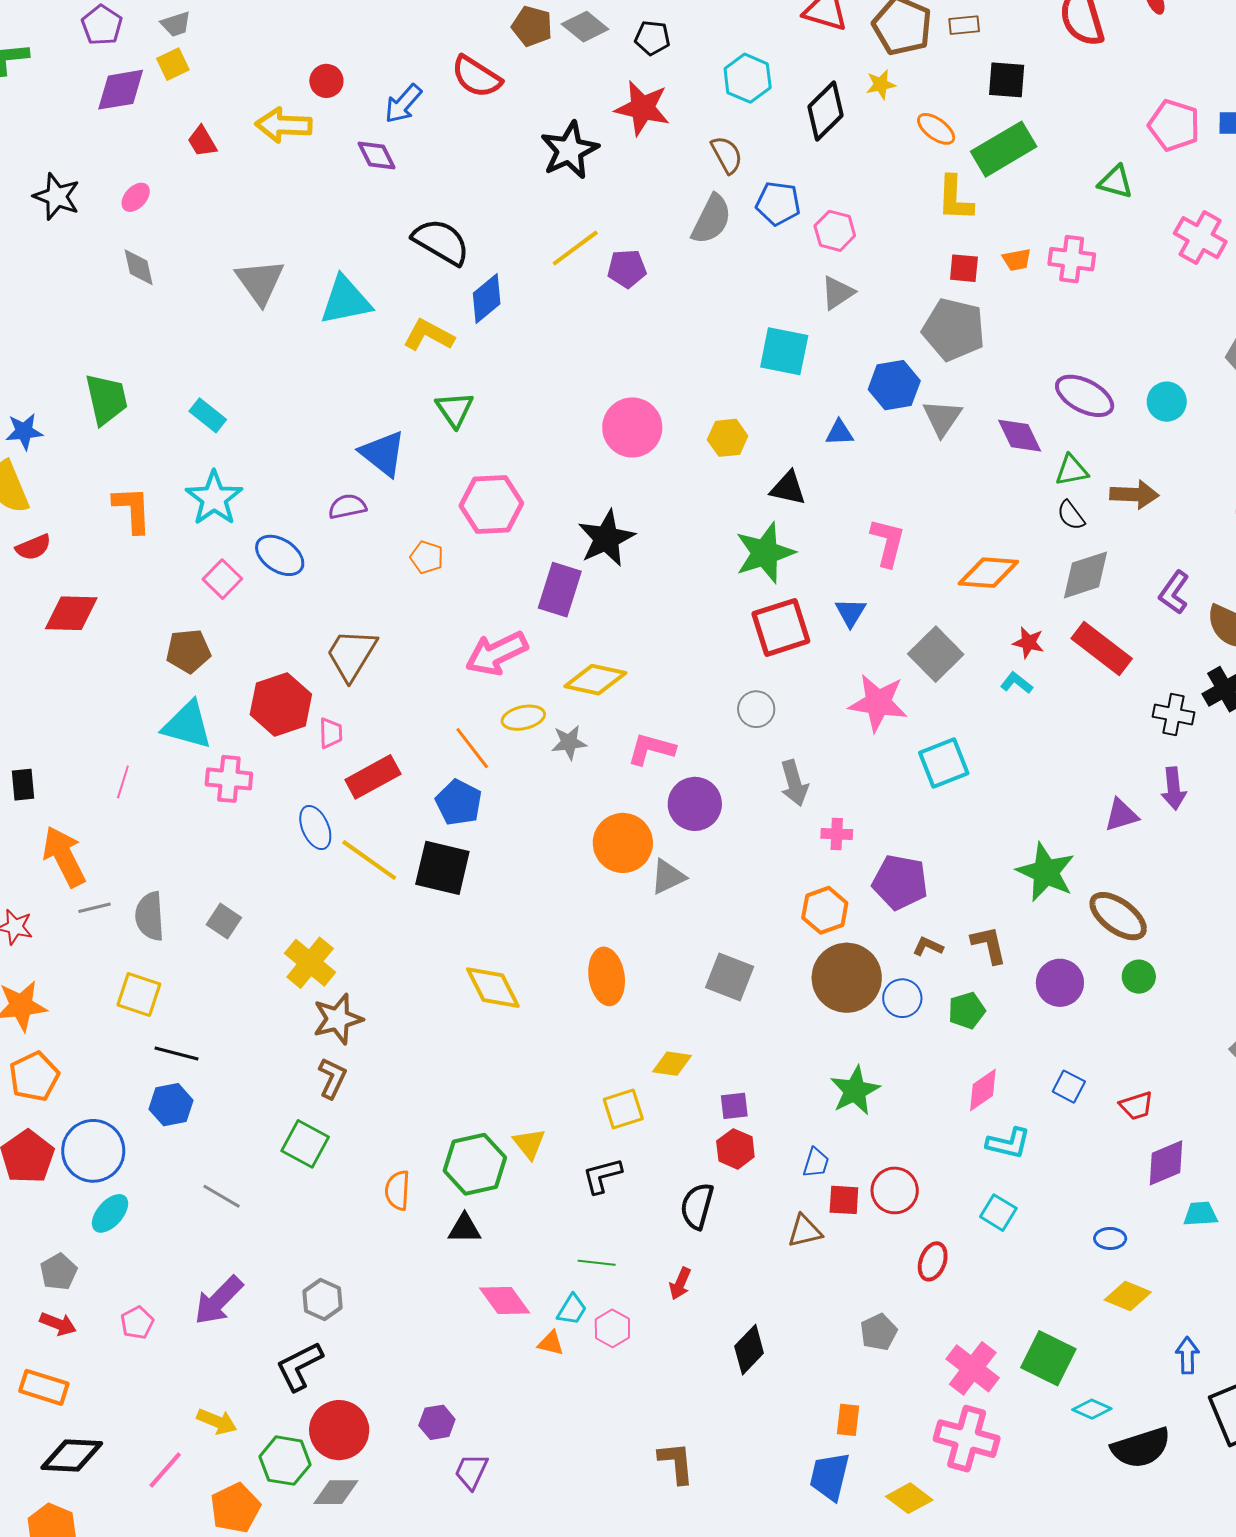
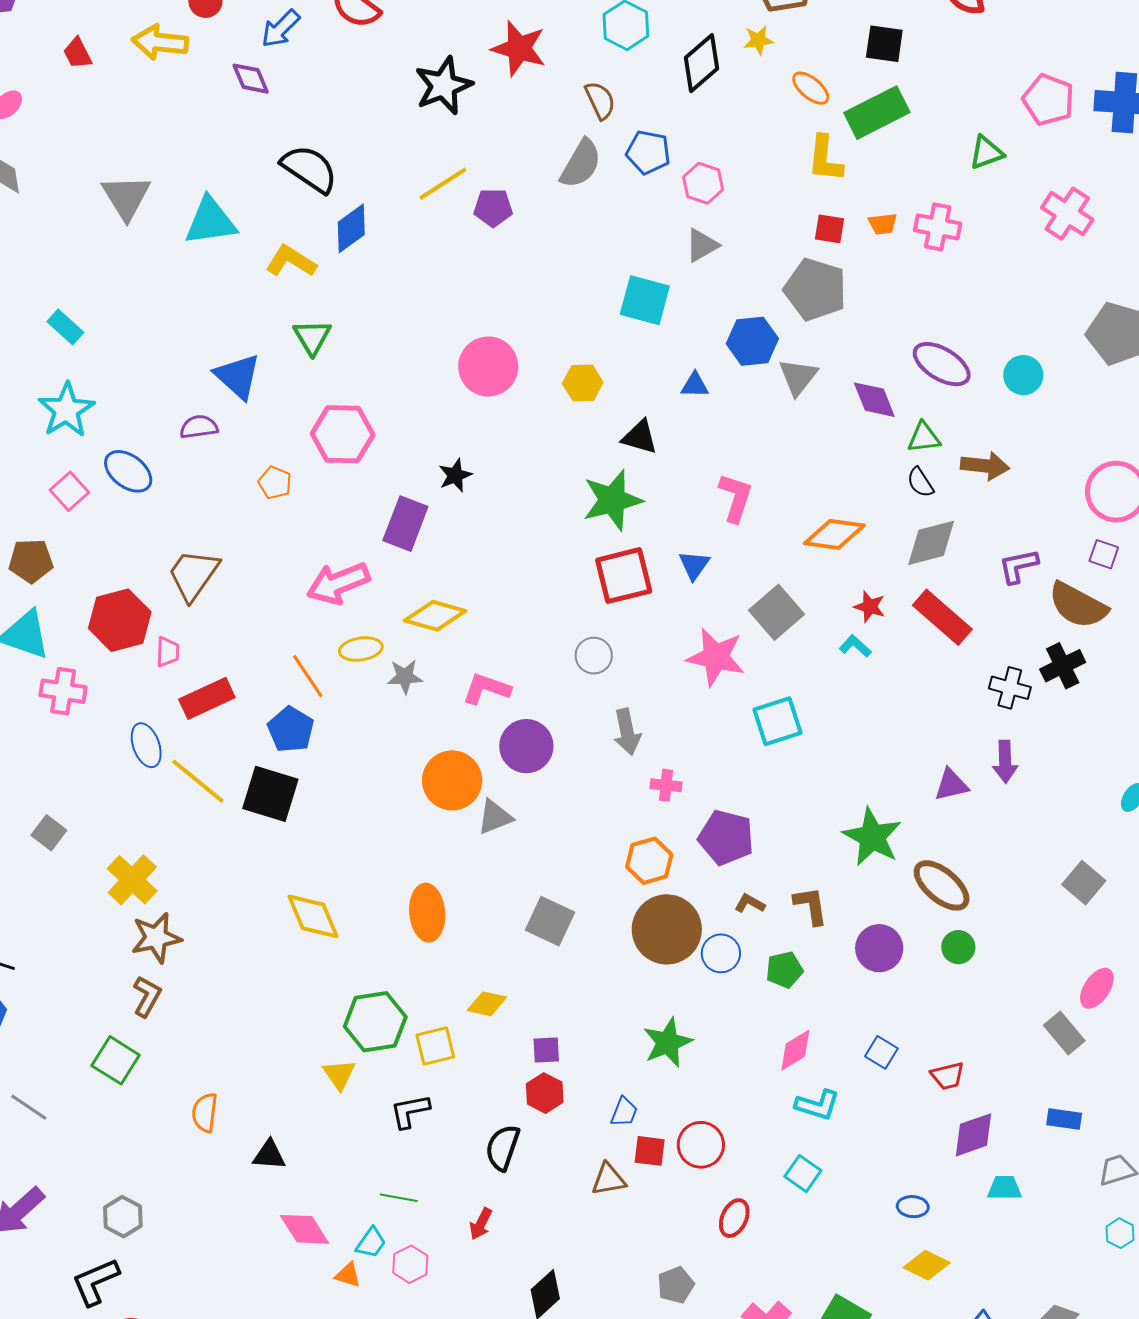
green triangle: (1116, 182) -> (986, 153), turned -39
black star: (606, 538) -> (455, 475), size x0.6
purple L-shape: (1174, 592) -> (1018, 566), turned 39
green hexagon: (475, 1164) -> (375, 1022), moved

